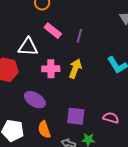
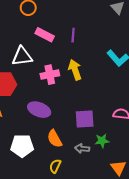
yellow arrow: (75, 69) -> (75, 70), turned -30

